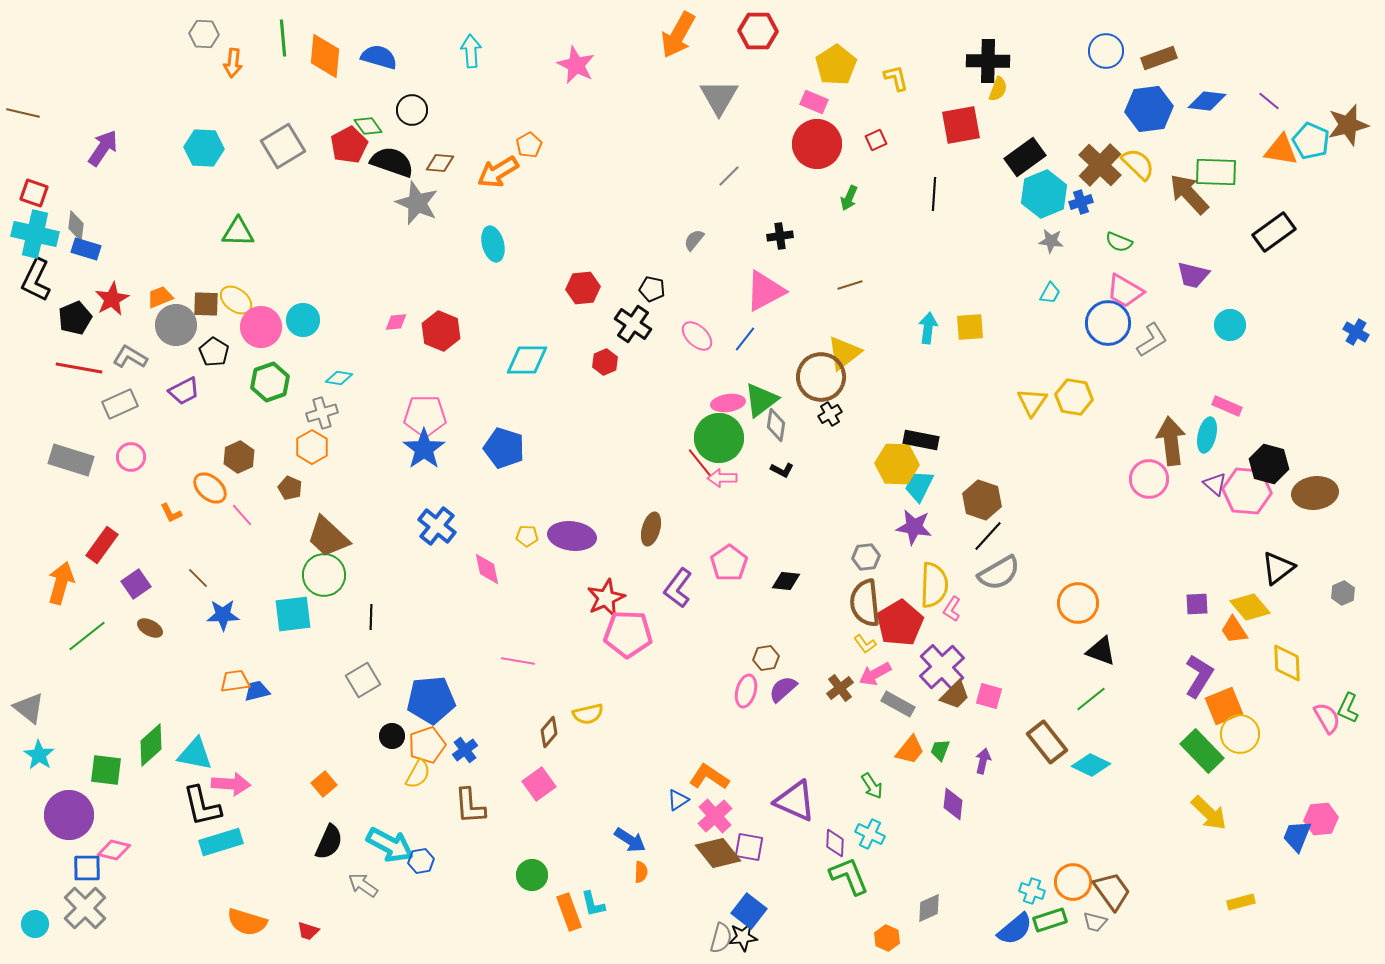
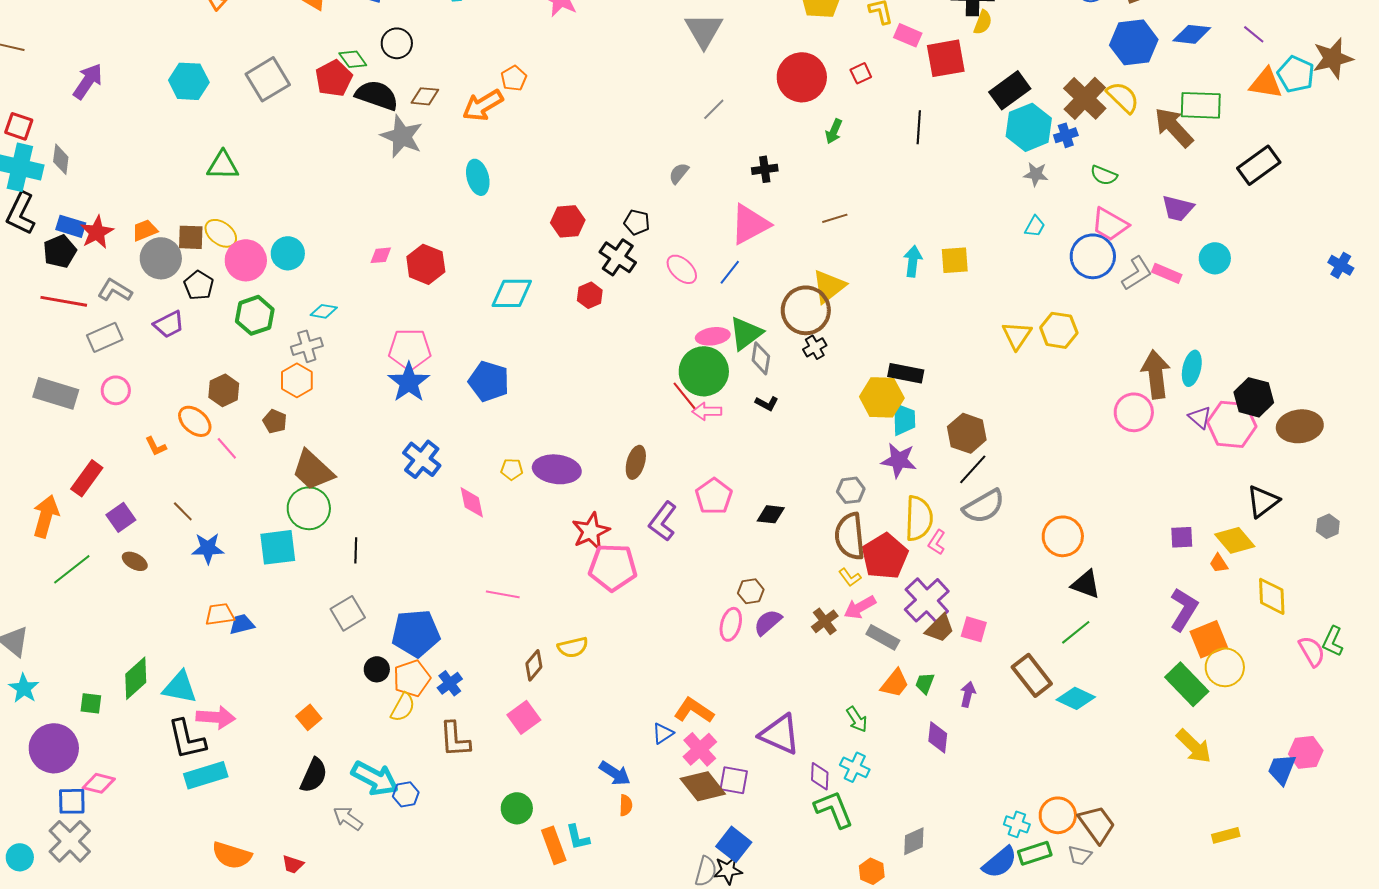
pink rectangle: (814, 102) -> (908, 35), moved
blue rectangle: (86, 249) -> (71, 226), moved
pink rectangle: (1227, 406) -> (1167, 273), moved
cyan trapezoid: (919, 486) -> (904, 419), turned 152
orange trapezoid: (1234, 630) -> (1219, 563), size x0.7
green square: (106, 770) -> (91, 703), size x0.7

